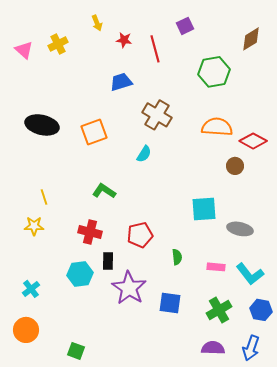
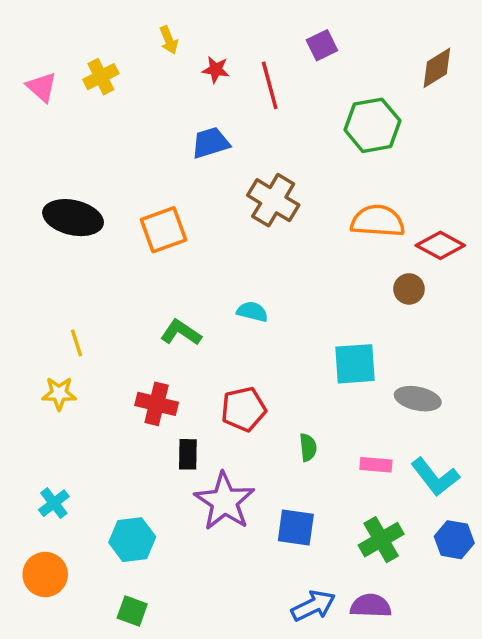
cyan semicircle: (144, 154) -> (252, 312), moved, turned -108
cyan hexagon: (80, 274) -> (132, 540), moved
blue arrow: (251, 348) -> (313, 606), moved, turned -135

